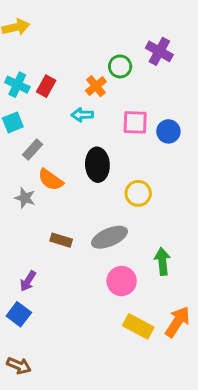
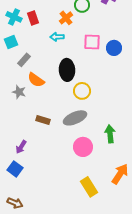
red rectangle: (46, 86) -> (33, 18), turned -48
yellow circle: (138, 193) -> (82, 91), moved
yellow rectangle: (138, 326) -> (89, 187), moved, turned 30

